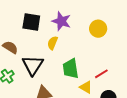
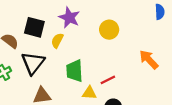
black square: (31, 22) -> (34, 27), moved
yellow triangle: (86, 87) -> (89, 93), turned -32

